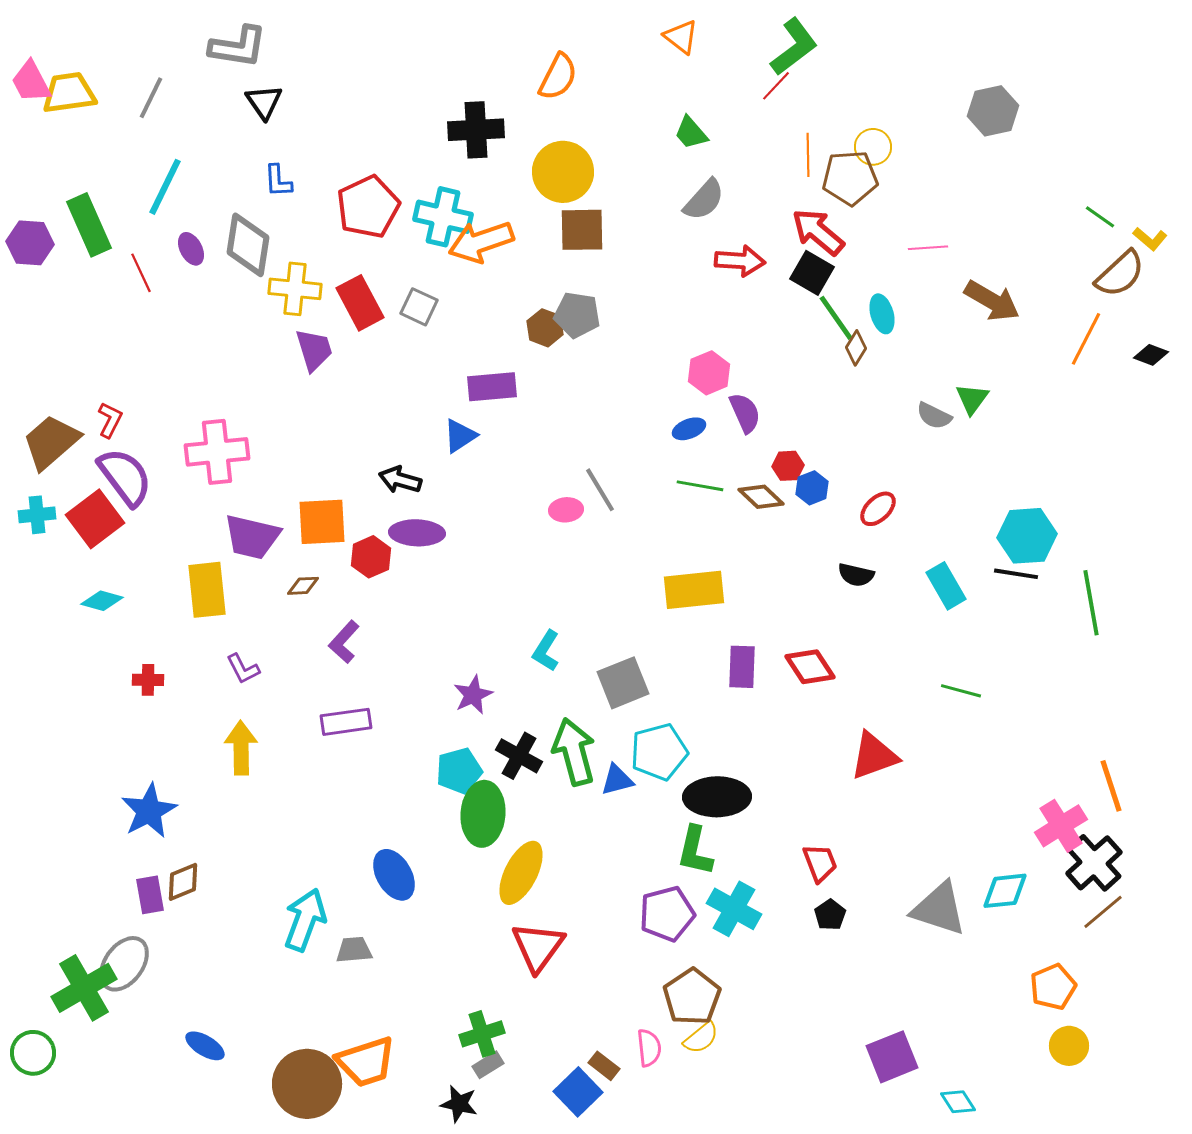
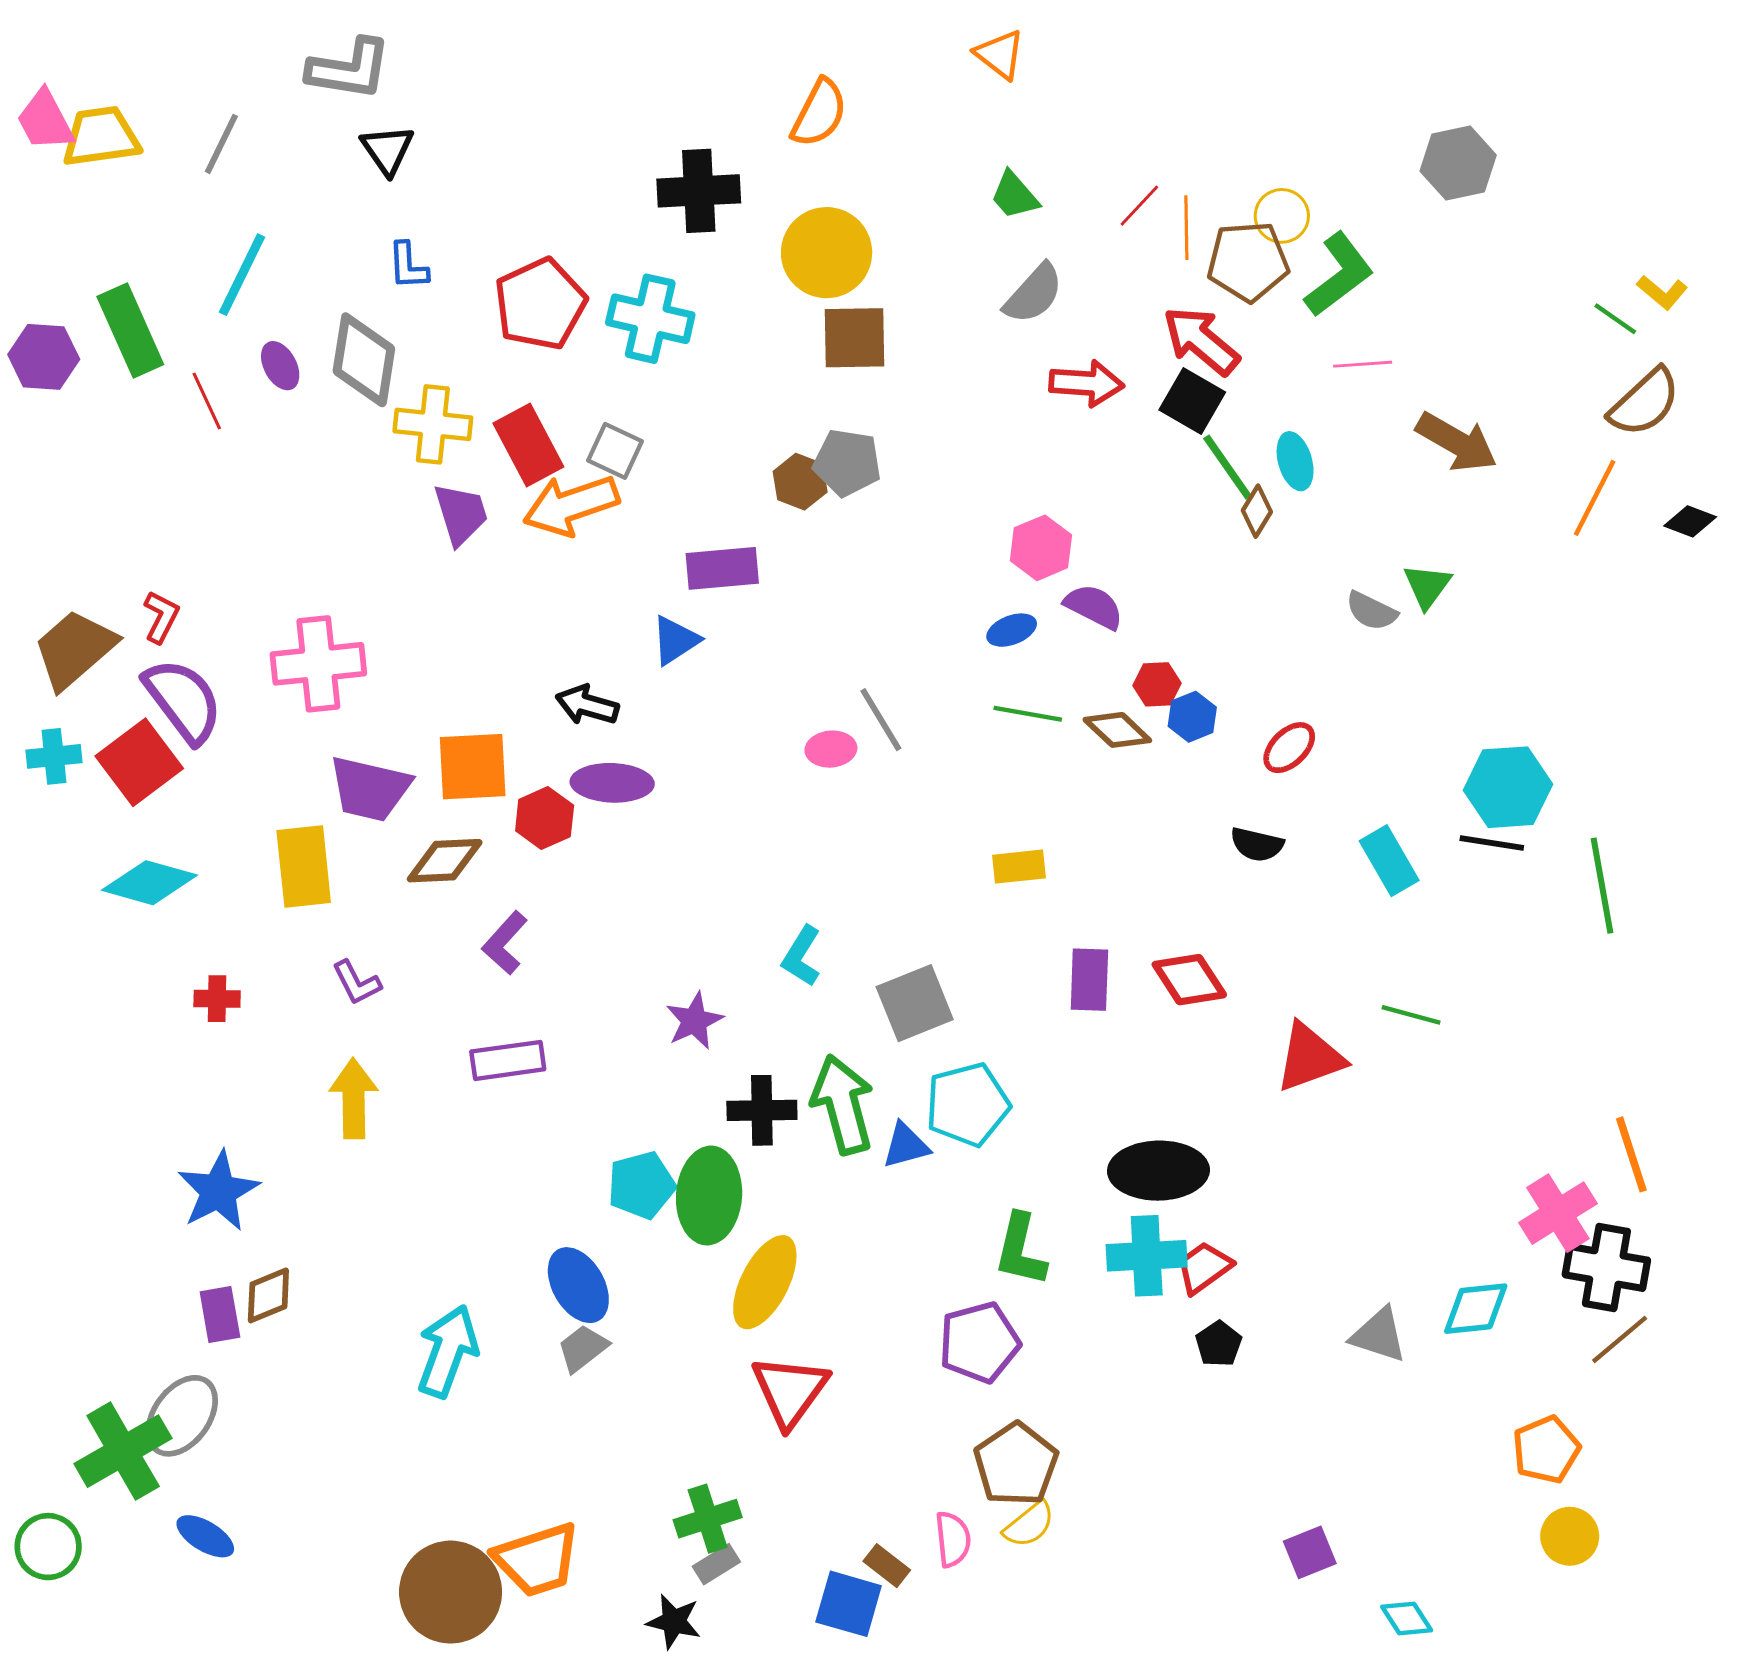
green L-shape: (794, 47) -> (1339, 275), moved
red line: (776, 86) -> (1139, 206), moved
yellow L-shape: (1150, 239) -> (1662, 292), moved
orange arrow: (481, 242) -> (571, 505), moved
purple semicircle: (745, 413) -> (1094, 607), turned -39
brown diamond: (303, 586) -> (445, 861), size x1.6
yellow rectangle: (694, 590) -> (1019, 867), size x0.6
cyan diamond: (102, 601) -> (149, 883), size x1.5
black cross: (519, 756) -> (762, 1110), turned -30
red triangle: (874, 756) -> (1310, 1057), moved
cyan pentagon: (459, 771) -> (641, 1185), moved
black ellipse: (717, 797) -> (1158, 1171), moved
red trapezoid: (820, 863) -> (1204, 1267), turned -105
black cross: (1094, 863) -> (1606, 1267), turned -38
cyan cross: (734, 909) -> (1147, 1256), moved, turned -32
gray triangle: (939, 909) -> (1379, 1335), size x0.7
gray trapezoid: (354, 950) -> (583, 1348), moved, turned -33
blue ellipse: (205, 1046) -> (205, 1536), moved
purple square: (892, 1057) -> (1310, 1552), size x0.7
blue square: (578, 1092) -> (849, 1604), turned -30

